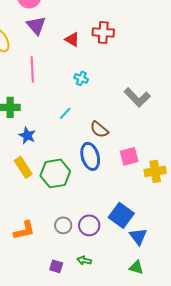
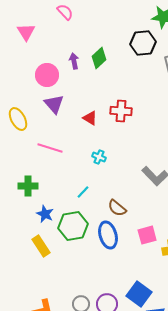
pink line: (32, 69) -> (50, 148), turned -70
green hexagon: (55, 173) -> (73, 226), moved

